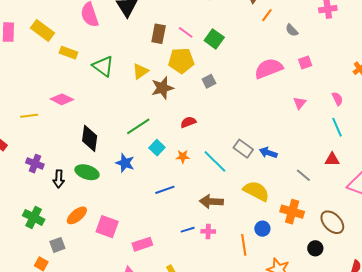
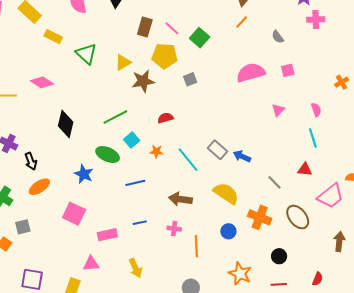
orange line: (267, 15) -> (242, 22), moved
blue star: (125, 163) -> (84, 174), moved
green ellipse: (87, 172) -> (108, 155), moved
black arrow: (59, 179) -> (31, 161), turned -30
orange ellipse: (77, 215) -> (39, 187), moved
brown ellipse: (332, 222) -> (298, 217), moved
blue line: (188, 230) -> (140, 223), moved
orange line: (244, 245) -> (196, 246), moved

